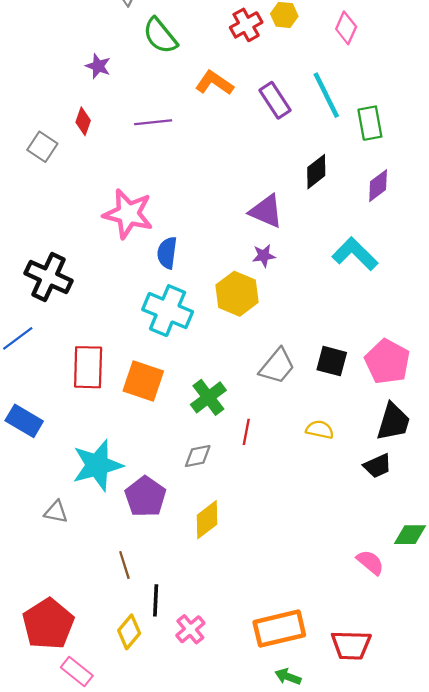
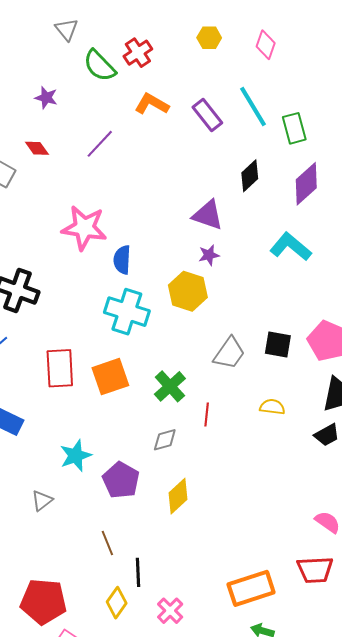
red cross: (246, 25) -> (138, 53), moved
red diamond: (83, 121) -> (37, 148), turned -50
purple line: (153, 122) -> (100, 144), turned -36
purple diamond: (378, 186) -> (306, 184), size x1.4
orange square: (143, 381) -> (110, 377), turned -33
cyan star: (97, 465) -> (76, 456), size x0.7
gray triangle: (56, 512) -> (42, 500), turned -45
red pentagon: (48, 624) -> (43, 602), turned -30
pink cross: (190, 629) -> (170, 611), moved
red trapezoid: (351, 645) -> (315, 570), moved

